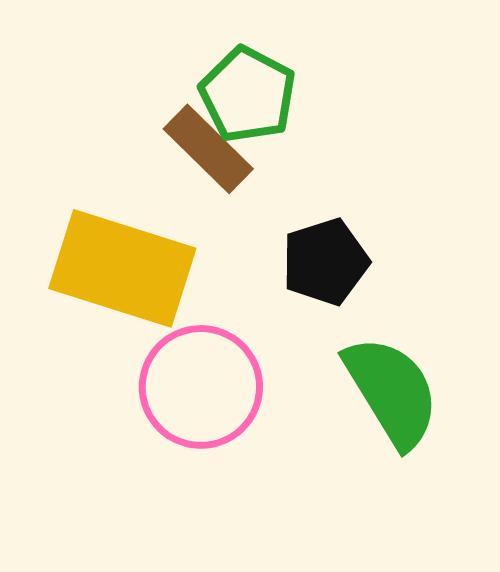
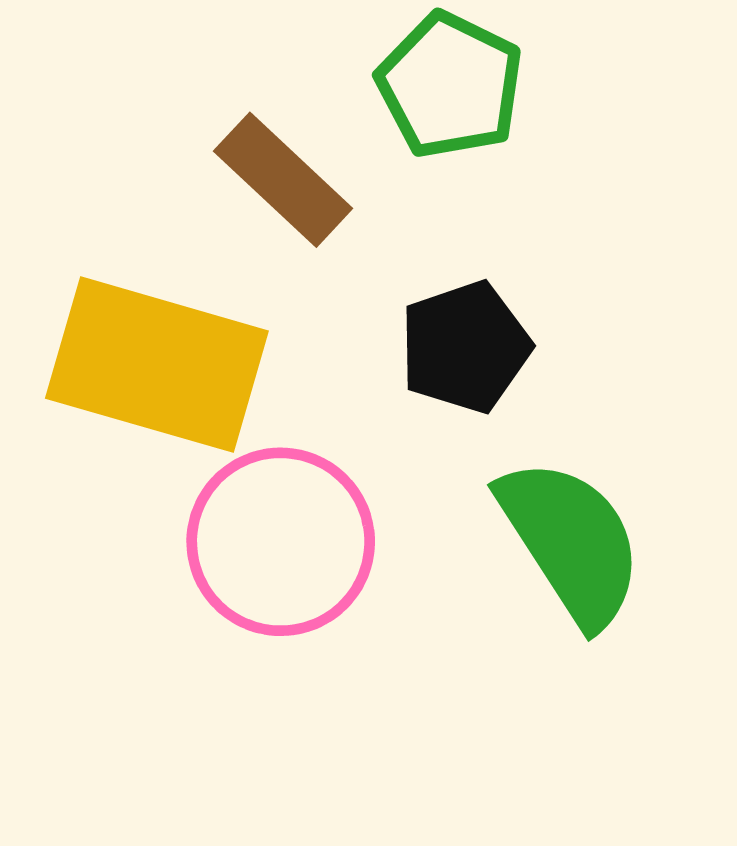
green pentagon: (248, 95) -> (450, 85), moved

